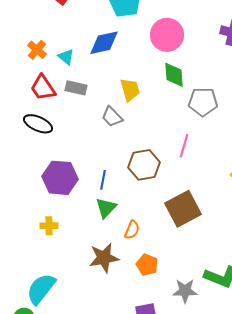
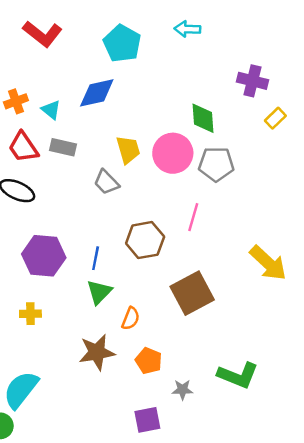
pink circle: (167, 35) -> (173, 153), moved
orange cross: (37, 50) -> (16, 101), turned 30
green diamond: (174, 75) -> (203, 118), moved
gray star: (185, 291) -> (182, 390), moved, size x0.7

